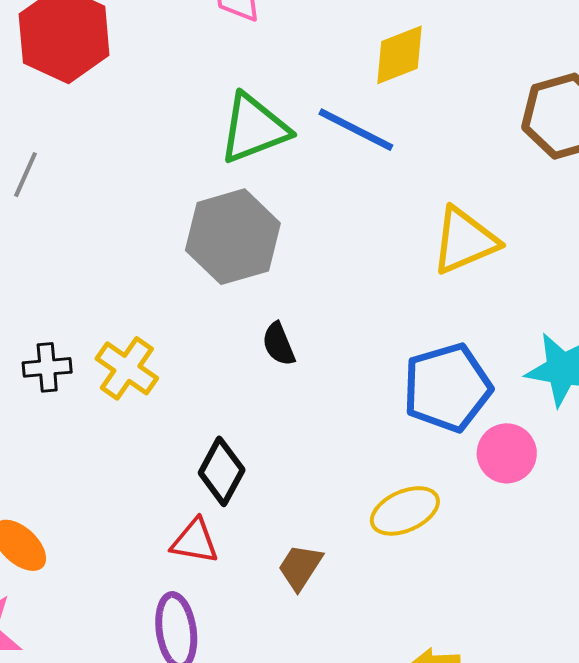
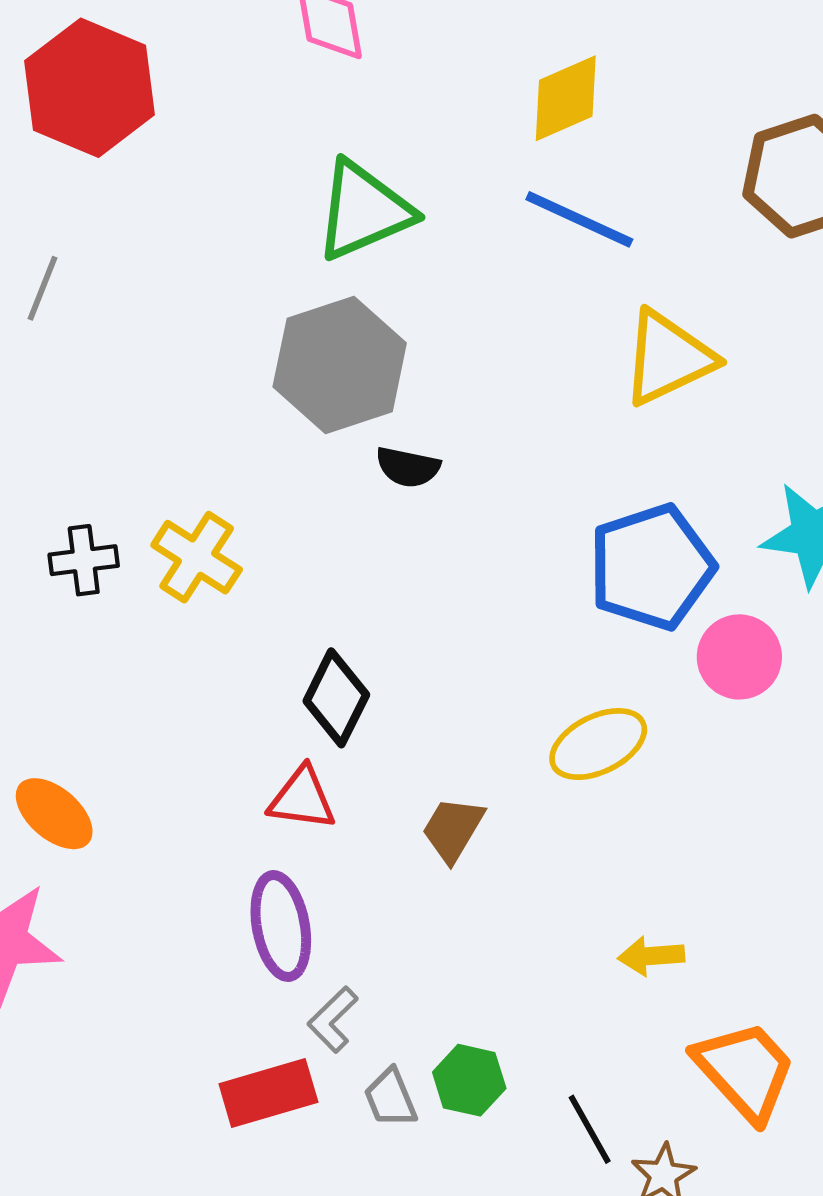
blue line: (356, 130) -> (579, 219), moved
black semicircle: (279, 344) -> (408, 467), moved, turned -54

